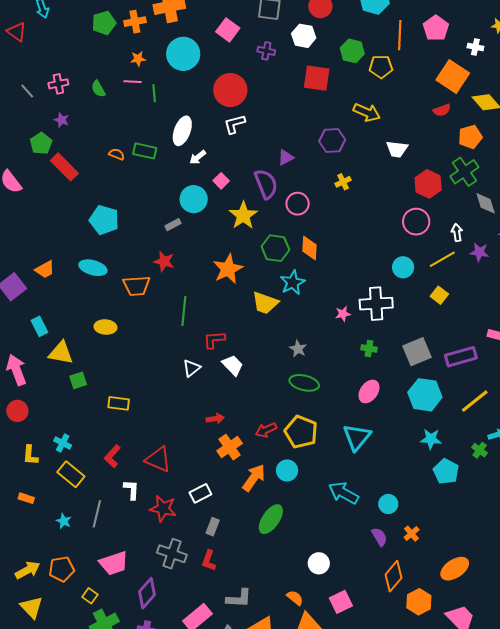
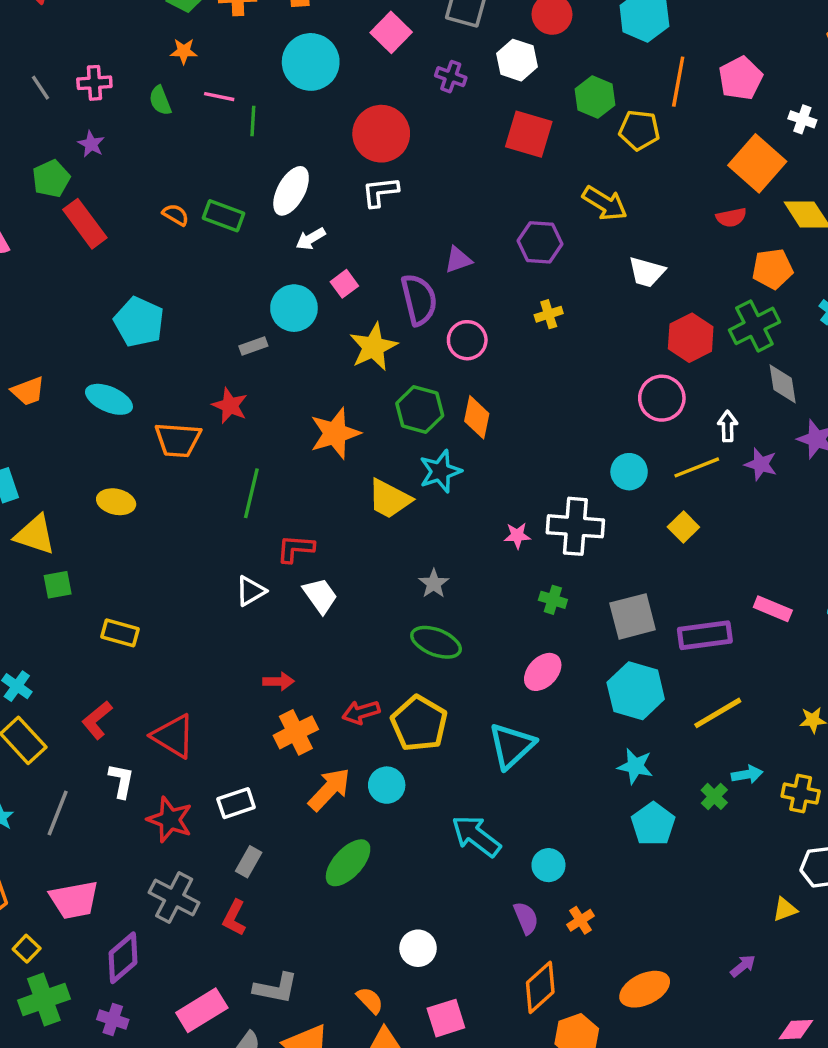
orange star: (138, 59) -> (184, 51), moved

